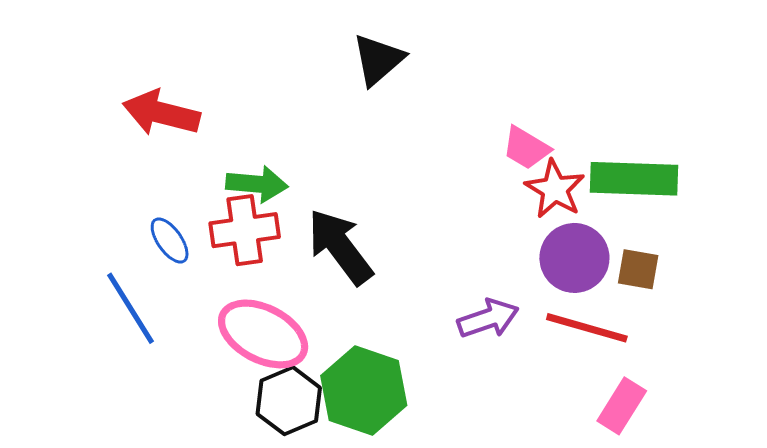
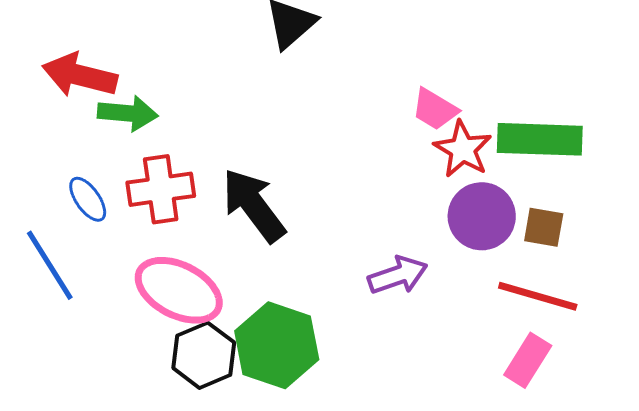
green arrow: (257, 184) -> (128, 113), moved
red line: (587, 328) -> (538, 296), moved

